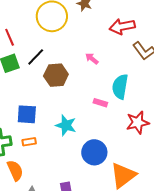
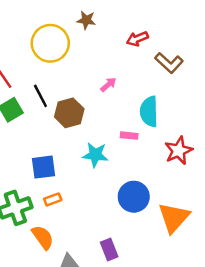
red arrow: (122, 27) -> (137, 39), size x0.7
black line: (36, 57) -> (40, 96), turned -60
pink arrow: (92, 59) -> (108, 85), turned 112
cyan star: (66, 125) -> (95, 155), moved

